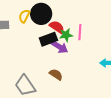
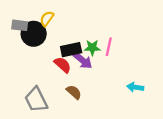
black circle: (41, 14) -> (34, 34), moved
red semicircle: (57, 27) -> (63, 65), moved

